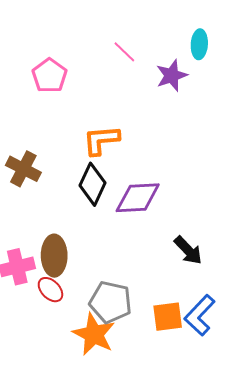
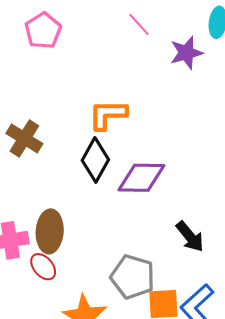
pink pentagon: (50, 76) -> (43, 31), moved
gray pentagon: (111, 302) -> (133, 277), moved

